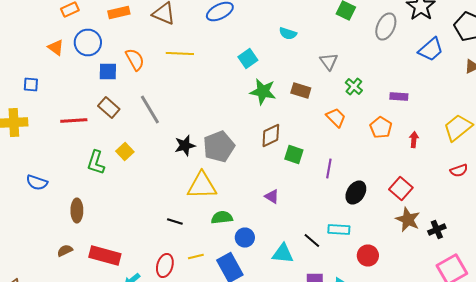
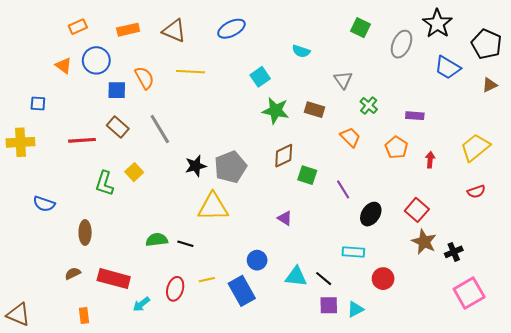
blue trapezoid: (431, 50) -> (448, 68), turned 72
purple line: (329, 168) -> (343, 189), turned -42
green semicircle: (222, 218) -> (157, 240), moved
black line: (312, 240) -> (324, 279), moved

